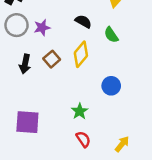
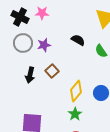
yellow diamond: (81, 54) -> (76, 91), moved

